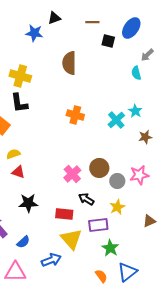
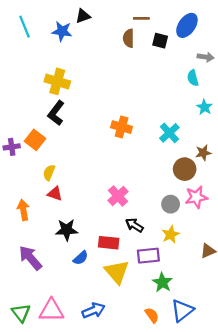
black triangle: (54, 18) -> (83, 16), moved
blue star: (34, 33) -> (62, 31), moved
gray arrow: (147, 55) -> (206, 57), turned -128
brown semicircle: (69, 63) -> (129, 38), moved, size x0.7
black L-shape: (19, 103) -> (56, 113), turned 45
cyan star: (135, 111) -> (204, 107), moved
yellow semicircle: (13, 154) -> (49, 173), turned -48
brown circle: (99, 168) -> (185, 169), moved
blue semicircle: (23, 242) -> (81, 258), moved
blue arrow: (51, 260) -> (93, 310), moved

